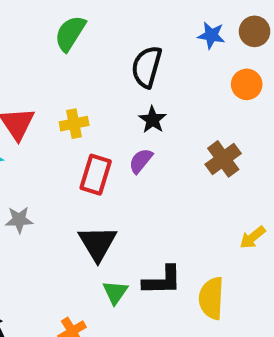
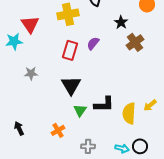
black star: (153, 120) -> (121, 22), moved
yellow cross: (74, 124) -> (68, 14), moved, size x1.5
yellow arrow: (253, 237) -> (150, 105), moved

